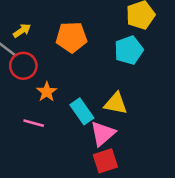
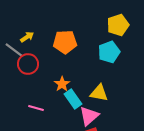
orange star: (47, 92) -> (62, 84), moved

